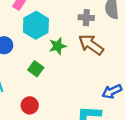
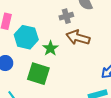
green square: (36, 69) -> (38, 74), size x1.6

